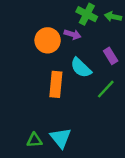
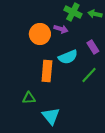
cyan semicircle: (81, 68) -> (68, 57), turned -66
green triangle: (34, 140) -> (29, 98), moved

